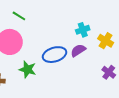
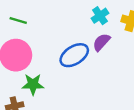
green star: (27, 69) -> (33, 84), moved

